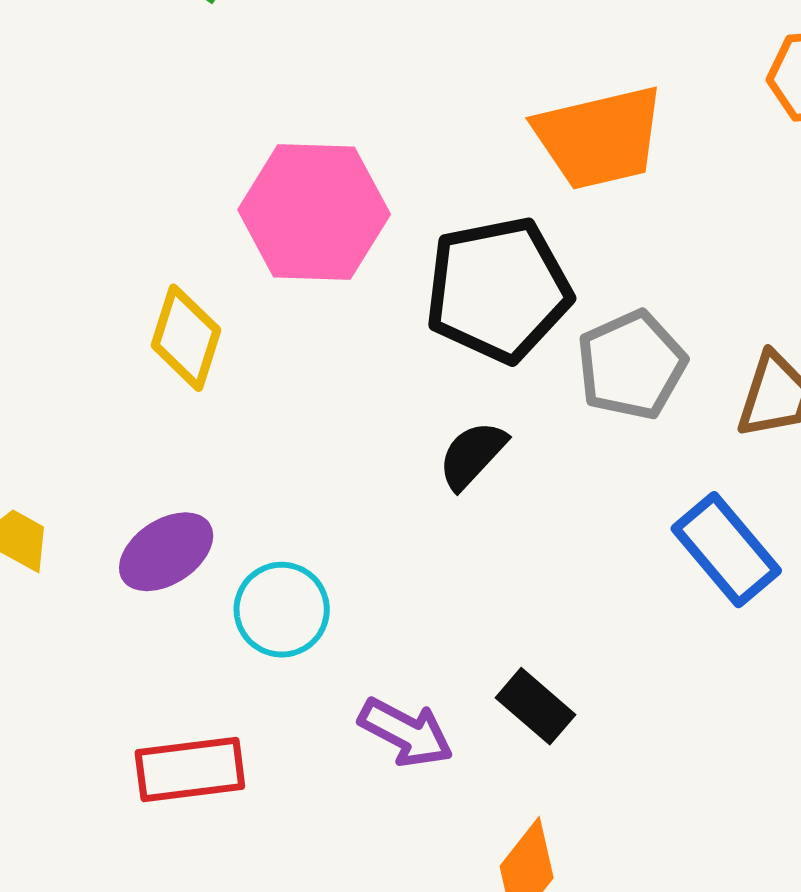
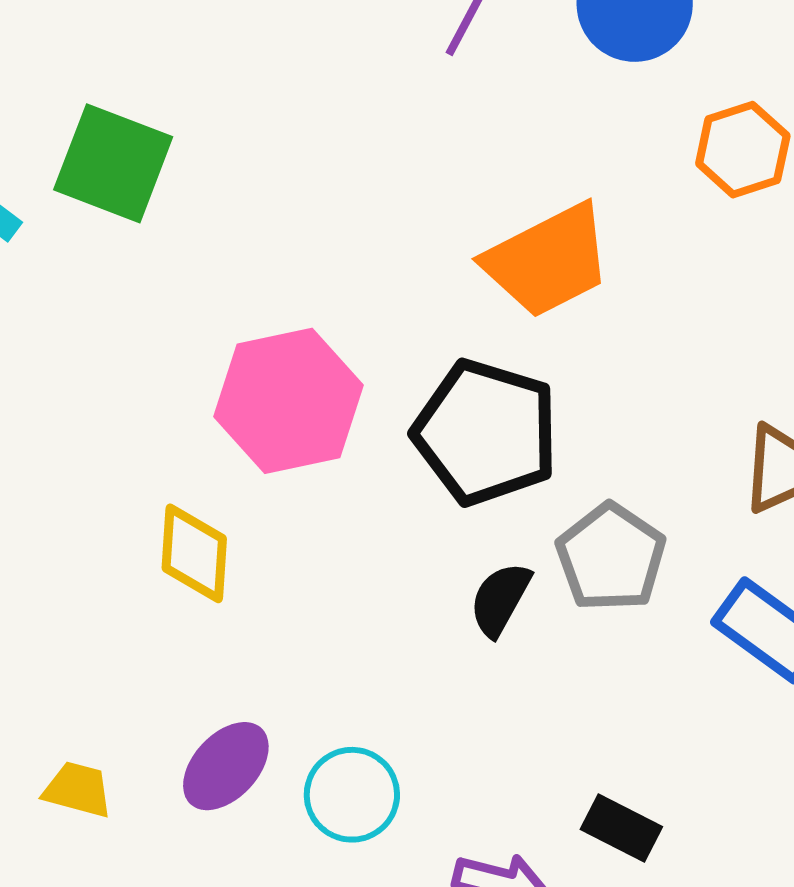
black pentagon: (498, 290) -> (486, 432), turned -30
gray pentagon: (631, 365) -> (611, 557), moved

